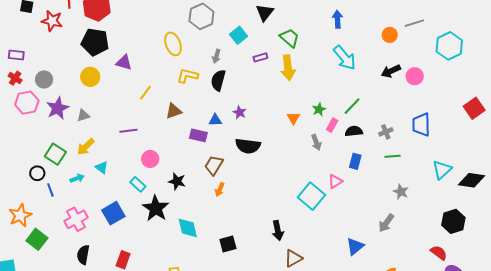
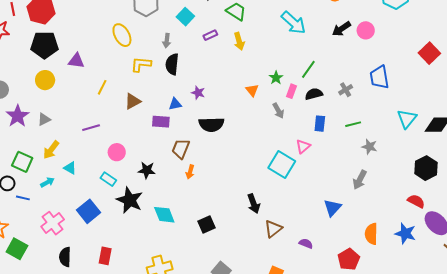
yellow arrow: (288, 68) -> (239, 41), size x0.7
green line: (393, 156) -> (353, 124), moved
blue line: (50, 190) -> (23, 198), turned -48

